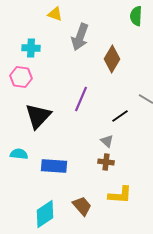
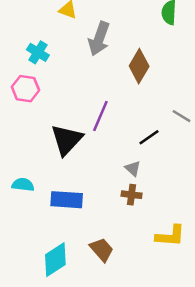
cyan cross: (31, 48) -> (38, 52), turned 30
black triangle: (38, 116) -> (67, 140), moved
yellow L-shape: (120, 195) -> (170, 236), moved

